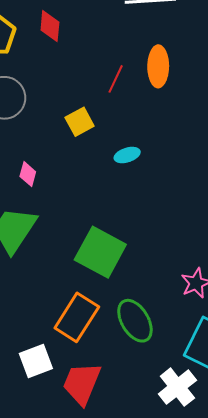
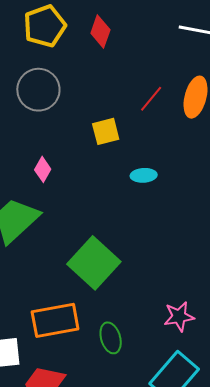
orange rectangle: (77, 317) -> (55, 320), turned 33
green ellipse: (135, 321) -> (111, 338), size x0.7

